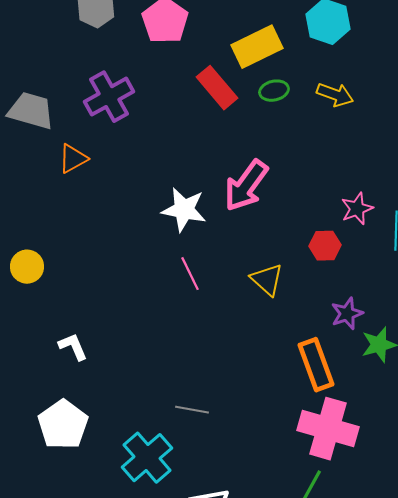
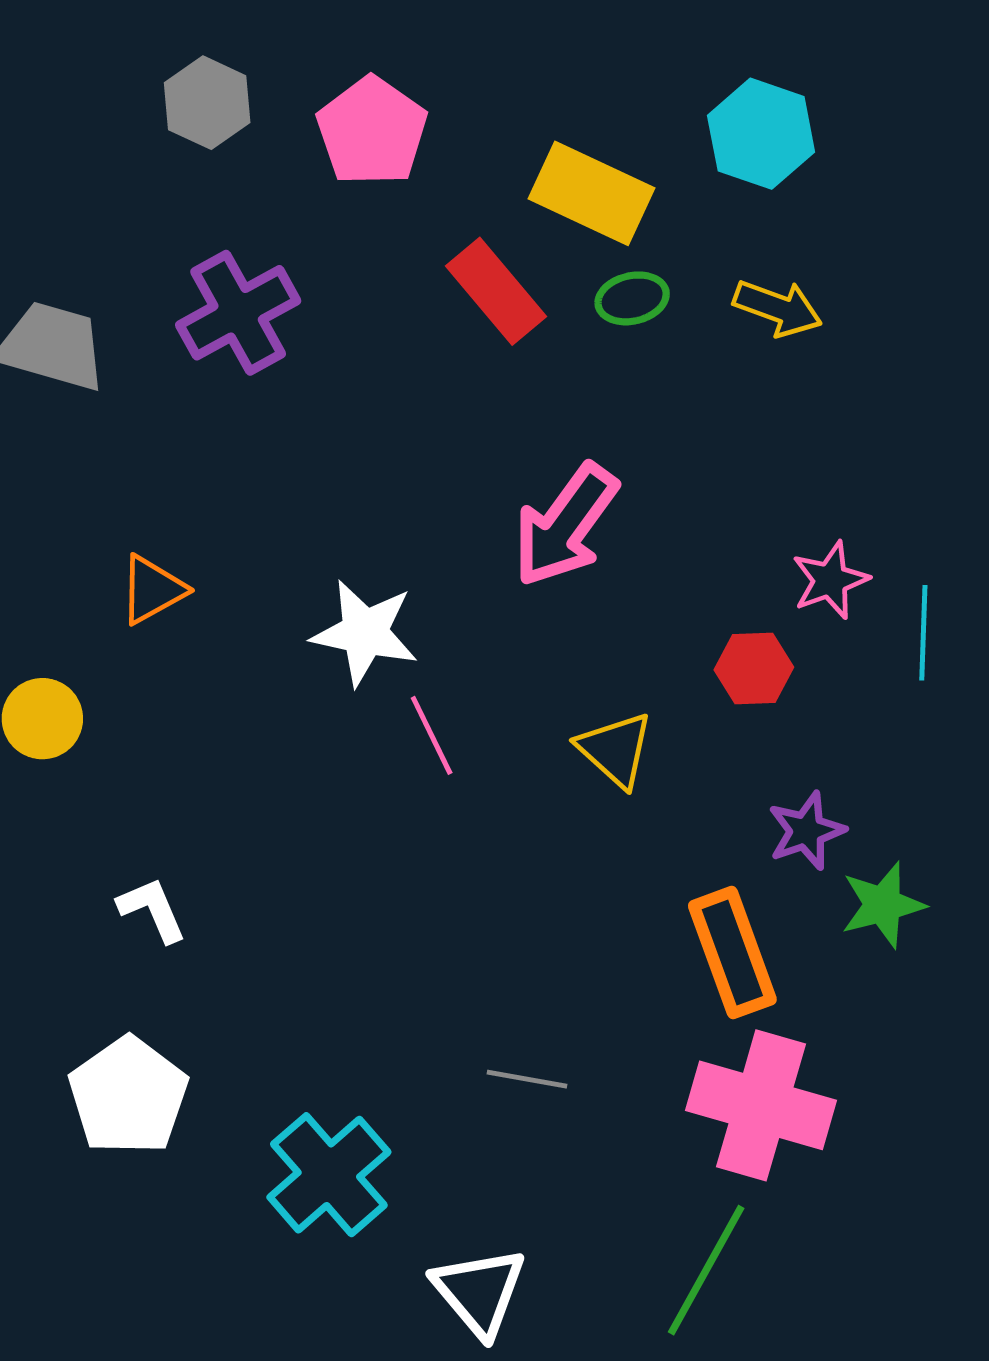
yellow rectangle: (257, 47) -> (592, 193), turned 51
orange triangle: (73, 159) -> (152, 590), moved
white star: (184, 210) -> (365, 633), moved
gray line: (192, 410) -> (527, 1079), moved

